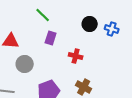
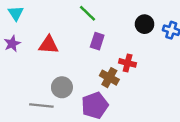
gray circle: (25, 64) -> (62, 87), moved
brown cross: (84, 87) -> (109, 78), moved

